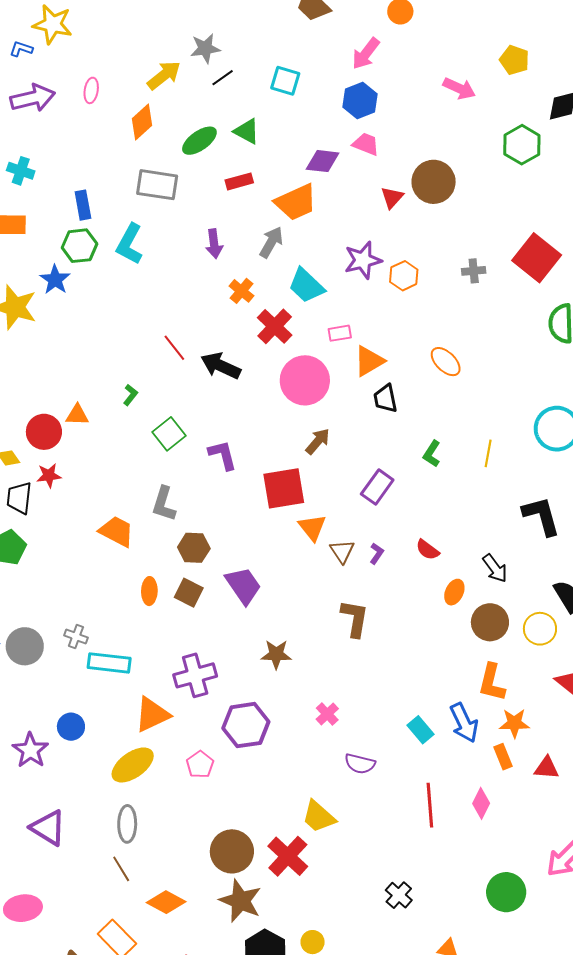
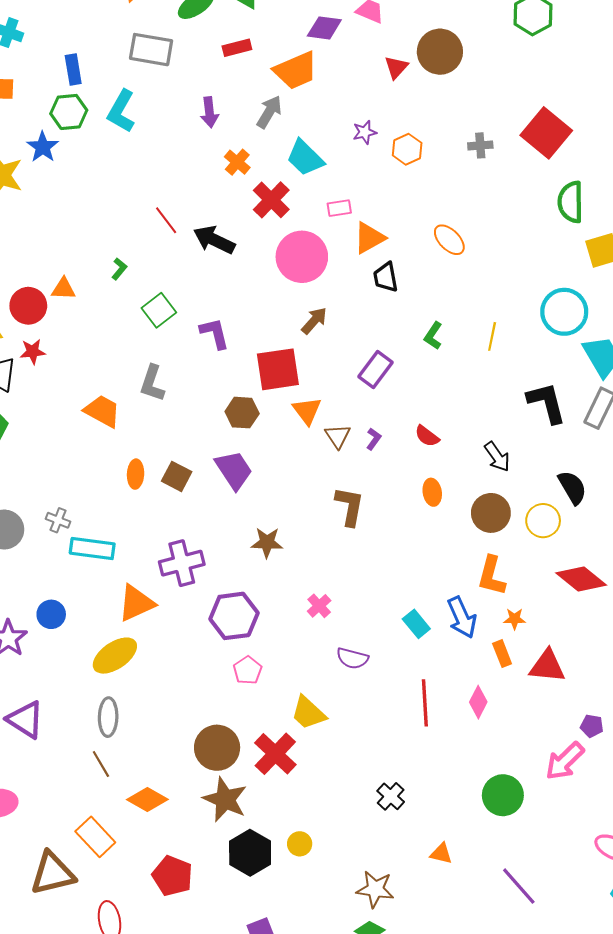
purple star: (363, 260) -> (365, 132), size x0.6
brown hexagon: (194, 548) -> (242, 413), moved
orange ellipse: (454, 592) -> (432, 492), moved, turned -35
orange star: (514, 723) -> (515, 619), size x0.7
pink pentagon: (200, 764) -> (248, 670), moved
red triangle: (547, 768) -> (547, 666), size x1.4

